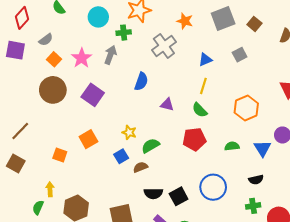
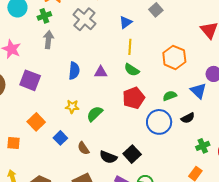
gray arrow: (110, 55) -> (48, 40), moved
blue semicircle: (141, 81) -> (74, 71), moved
blue square: (121, 156) -> (60, 138), moved
brown semicircle: (140, 167) -> (83, 148), moved, turned -88
black semicircle: (256, 180) -> (188, 118), moved
blue circle: (213, 187) -> (159, 122), moved
black semicircle: (153, 193) -> (108, 157), turned 36

